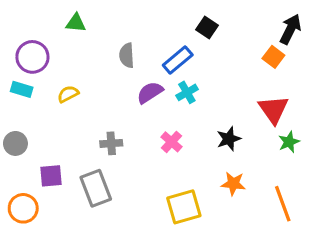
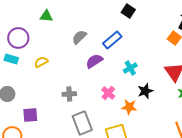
black square: (207, 28) -> (128, 11), moved
gray semicircle: (127, 55) -> (79, 37), turned 49
cyan cross: (187, 92) -> (130, 68), moved
orange star: (233, 184) -> (129, 107), moved
gray rectangle: (96, 188) -> (82, 123), moved

